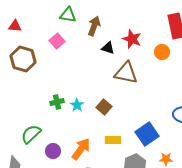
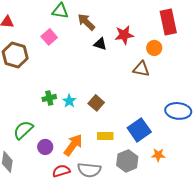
brown arrow: (94, 26) -> (86, 22), turned -66
red star: (132, 39) -> (124, 35), turned -30
brown triangle: (126, 73) -> (141, 69), moved, size x0.7

